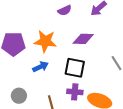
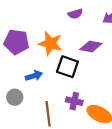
blue arrow: (40, 67) -> (34, 76), moved
black square: (75, 68) -> (67, 67), moved

